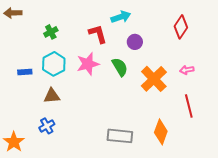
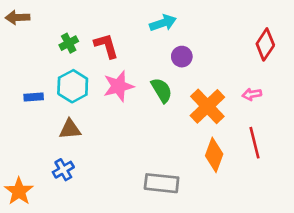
red diamond: (181, 27) -> (265, 44), moved
red L-shape: (98, 34) -> (106, 46), moved
orange diamond: (161, 132) -> (214, 155), moved

